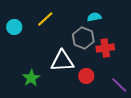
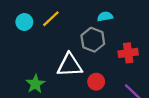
cyan circle: (14, 27) -> (24, 22), moved
red cross: (105, 48) -> (128, 53), moved

